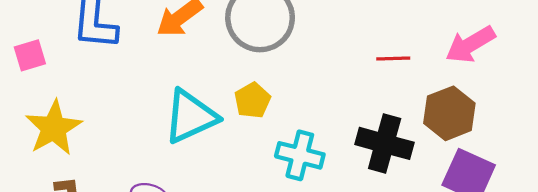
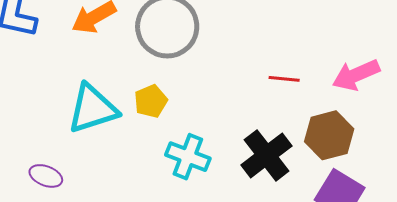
black cross: (385, 143) -> (266, 155), turned 30

